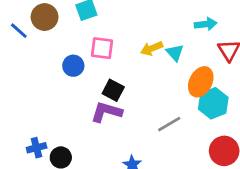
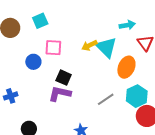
cyan triangle: (175, 53) -> (106, 47), size x1.6
cyan hexagon: (213, 103) -> (137, 96), moved
blue cross: (37, 148) -> (11, 96), moved

